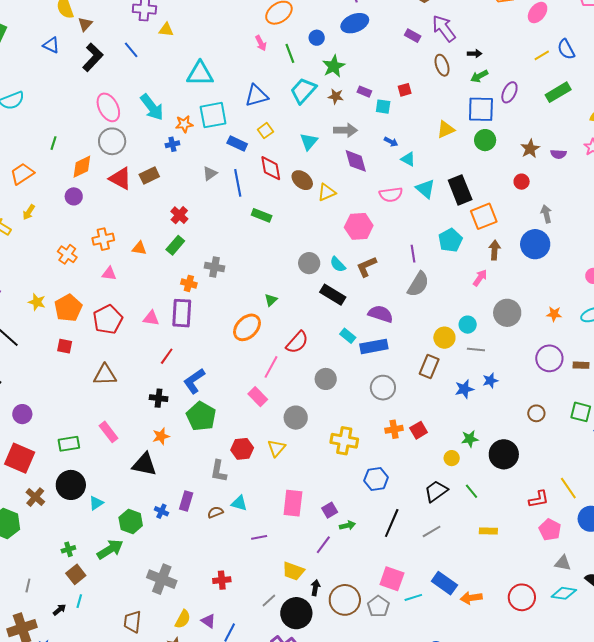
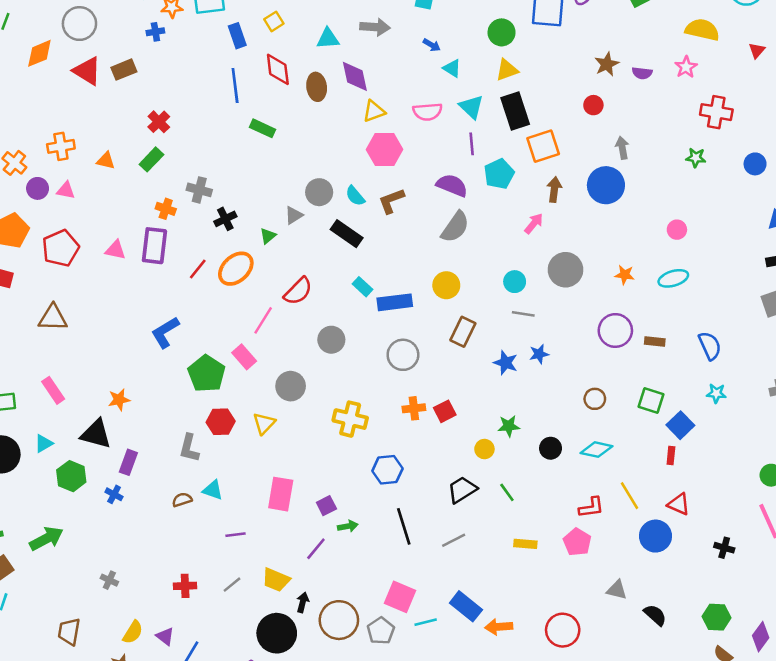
yellow triangle: (446, 129) -> (507, 70), moved
green circle: (485, 140) -> (502, 32), moved
cyan triangle: (309, 141) -> (328, 39), turned 42
blue rectangle: (237, 143) -> (237, 36), turned 42
purple diamond: (356, 161) -> (355, 76), moved
gray triangle: (210, 173) -> (294, 215), moved
brown ellipse: (302, 180) -> (317, 87), turned 40
yellow triangle: (327, 192) -> (374, 111), moved
purple circle: (74, 196) -> (38, 188), moved
purple line: (413, 254) -> (472, 144), moved
purple semicircle: (381, 314) -> (452, 185), moved
yellow circle: (444, 338) -> (446, 285), moved
red line: (167, 356) -> (198, 269), moved
blue star: (464, 389) -> (506, 363), turned 30
black cross: (159, 398) -> (225, 219), moved, turned -36
green pentagon: (201, 416) -> (207, 374), moved
black circle: (504, 454) -> (551, 448), size x0.6
purple rectangle: (186, 501) -> (128, 462), moved
cyan triangle: (96, 503) -> (44, 443), moved
green hexagon: (131, 521) -> (71, 476), moved
black line: (392, 523) -> (404, 526), turned -44
pink pentagon: (550, 530) -> (577, 542), moved
gray cross: (162, 579) -> (109, 580), size x0.5
cyan diamond: (564, 593) -> (596, 450), moved
gray line: (269, 601) -> (232, 585), moved

